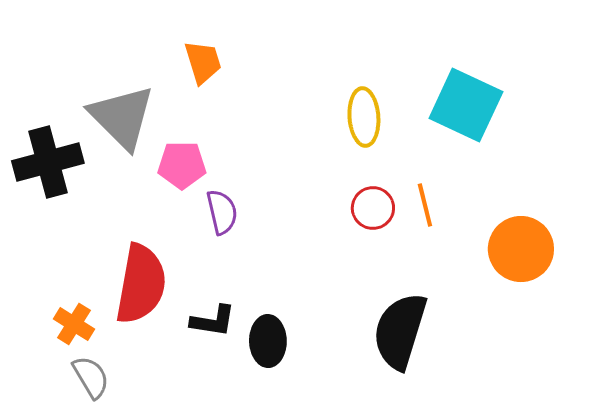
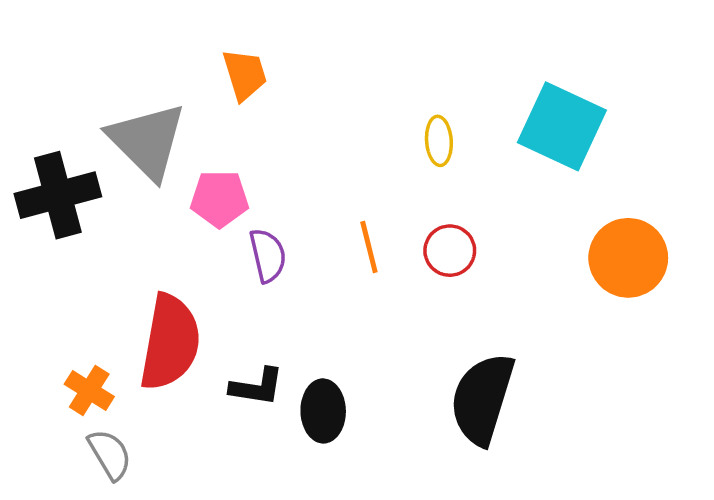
yellow ellipse: (364, 117) -> (439, 141), size x0.7
orange line: (425, 205) -> (369, 247), moved
orange circle: (521, 249) -> (628, 258), moved

